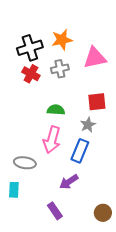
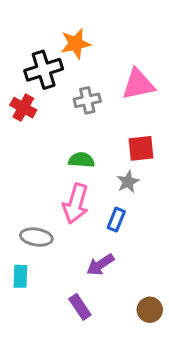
orange star: (62, 40) -> (76, 44), moved
red cross: (31, 74) -> (23, 108), moved
blue rectangle: (80, 151) -> (116, 220), size x0.7

